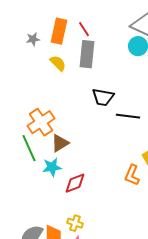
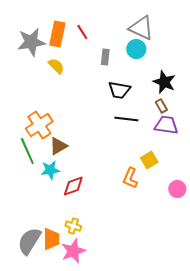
gray star: (33, 39) -> (31, 42), size x2.0
gray rectangle: (87, 54) -> (105, 57), moved, size x0.6
black trapezoid: (103, 97) -> (119, 90), moved

